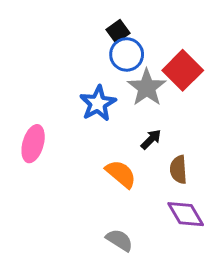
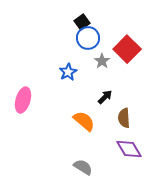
gray star: (147, 88) -> (102, 61), size x0.6
blue star: (98, 103) -> (68, 72), size x0.7

